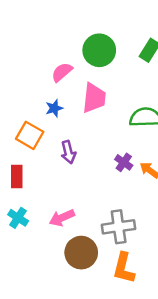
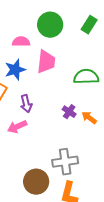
pink semicircle: (62, 72) -> (21, 42), turned 42
blue star: (54, 108) -> (15, 70), size x1.5
pink arrow: (62, 218) -> (17, 127), moved

